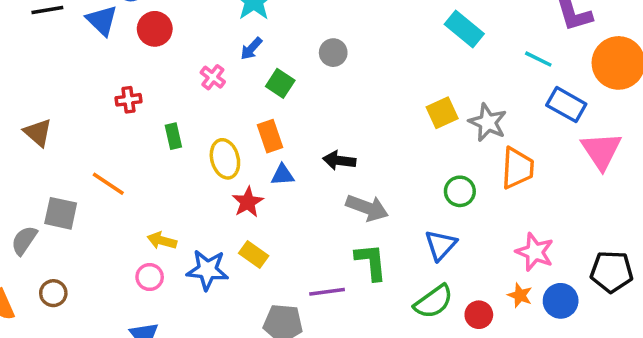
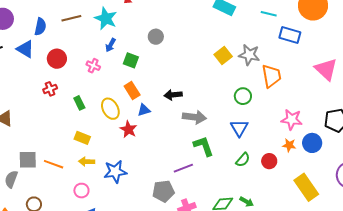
red circle: (155, 29) -> (57, 59), moved
pink triangle: (601, 151) -> (326, 69), moved
orange line: (108, 184) -> (54, 164), moved
yellow rectangle: (254, 254) -> (82, 138), moved
pink circle: (150, 277) -> (81, 191), moved
green semicircle: (434, 302) -> (243, 160), size x0.7

